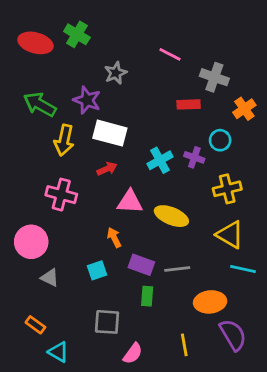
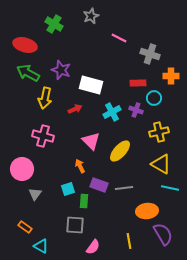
red ellipse: (35, 43) -> (25, 45), moved
gray star: (116, 73) -> (91, 16), moved
red rectangle: (189, 104) -> (138, 83), moved
orange cross: (244, 109) -> (171, 76), turned 35
white rectangle: (110, 133) -> (91, 85), moved
red arrow: (107, 169) -> (75, 109), moved
pink triangle: (130, 202) -> (91, 141), turned 42
yellow ellipse: (171, 216) -> (120, 151), turned -70
gray triangle: (50, 278) -> (35, 194), turned 40
green rectangle: (147, 296) -> (84, 201), moved

